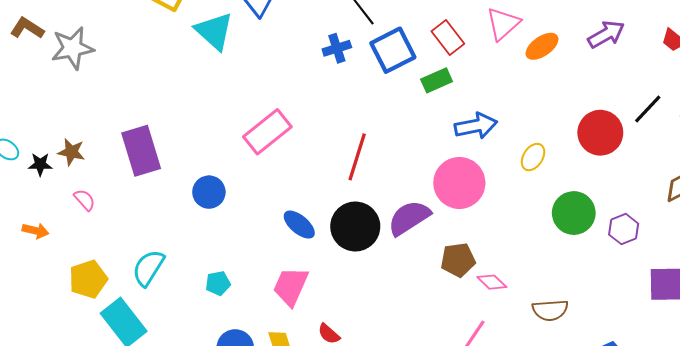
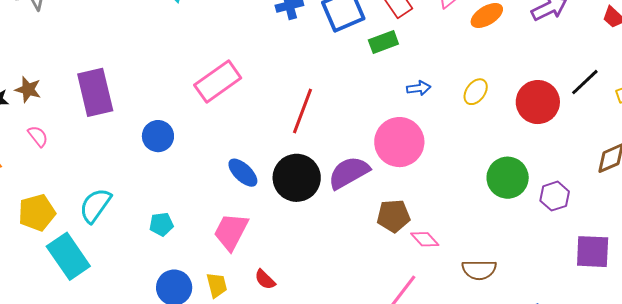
blue arrow: (476, 126) -> (419, 88), size x0.6
yellow ellipse: (533, 157) -> (476, 92), moved

